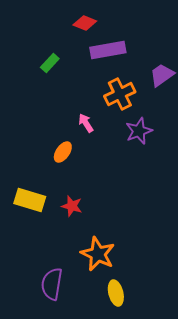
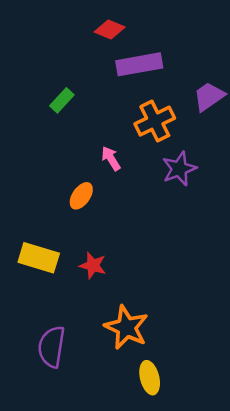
green rectangle: (50, 63) -> (62, 100), moved
purple semicircle: (52, 284) -> (52, 347), moved

